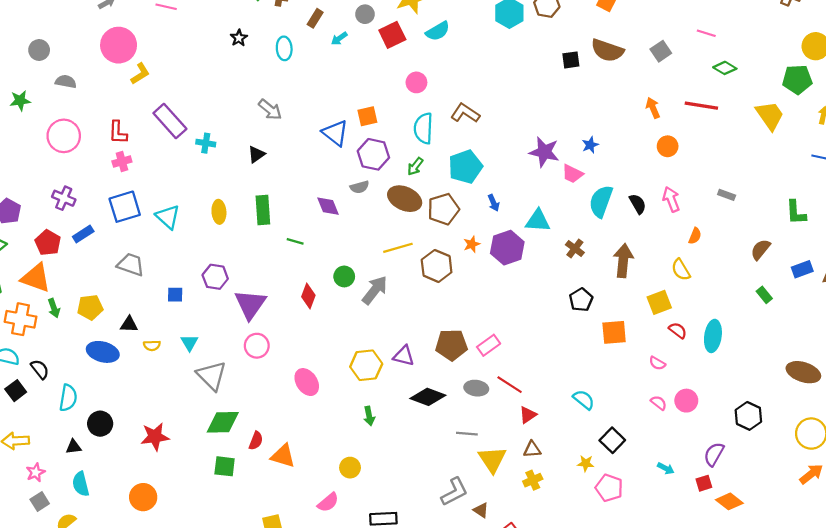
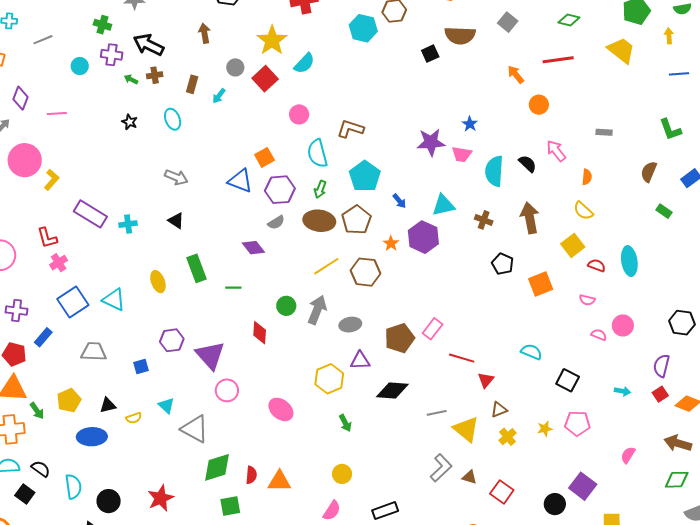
black triangle: (256, 154) -> (176, 221), turned -36
gray ellipse: (476, 388) -> (350, 325), moved
yellow star: (586, 463) -> (545, 429), moved

